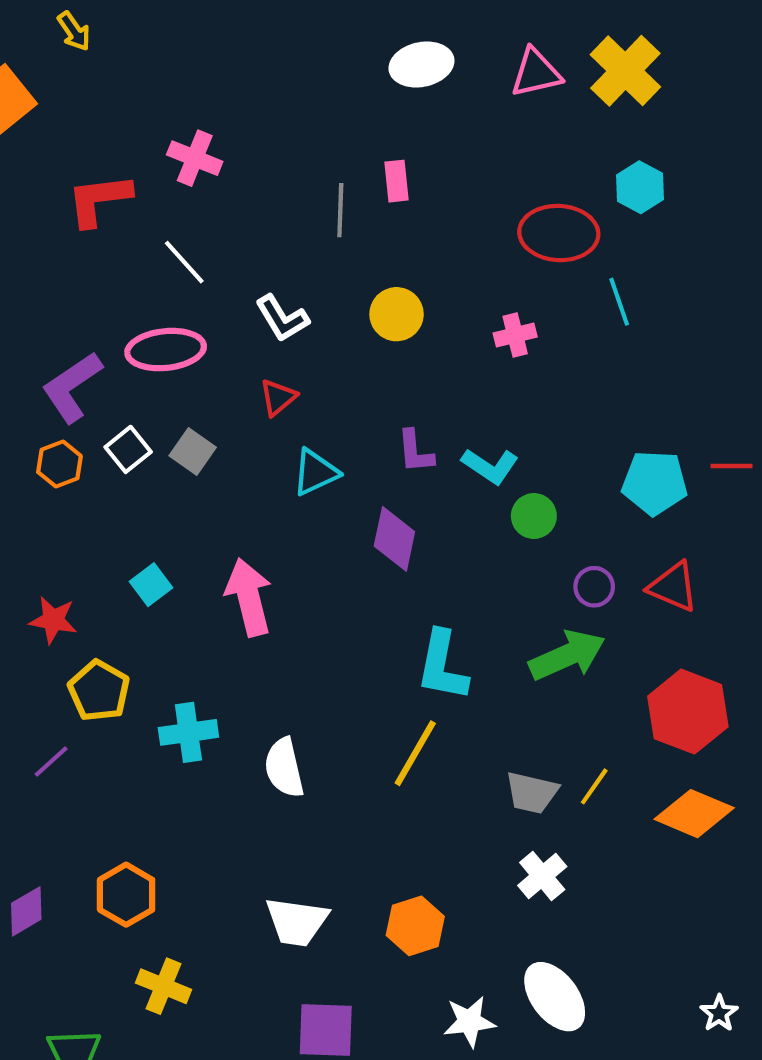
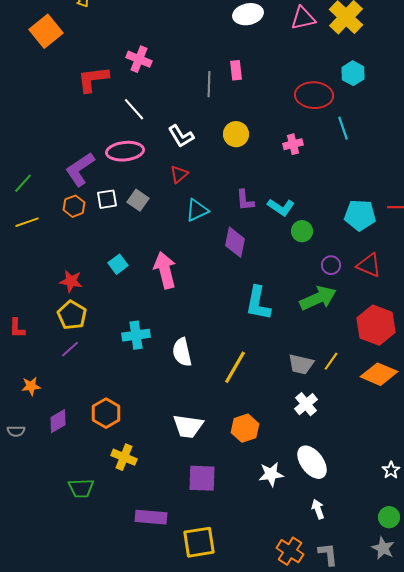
white square: (128, 449) -> (107, 199), turned 30
yellow pentagon: (99, 691) -> (72, 315), moved
yellow line: (415, 753) -> (235, 367), moved

